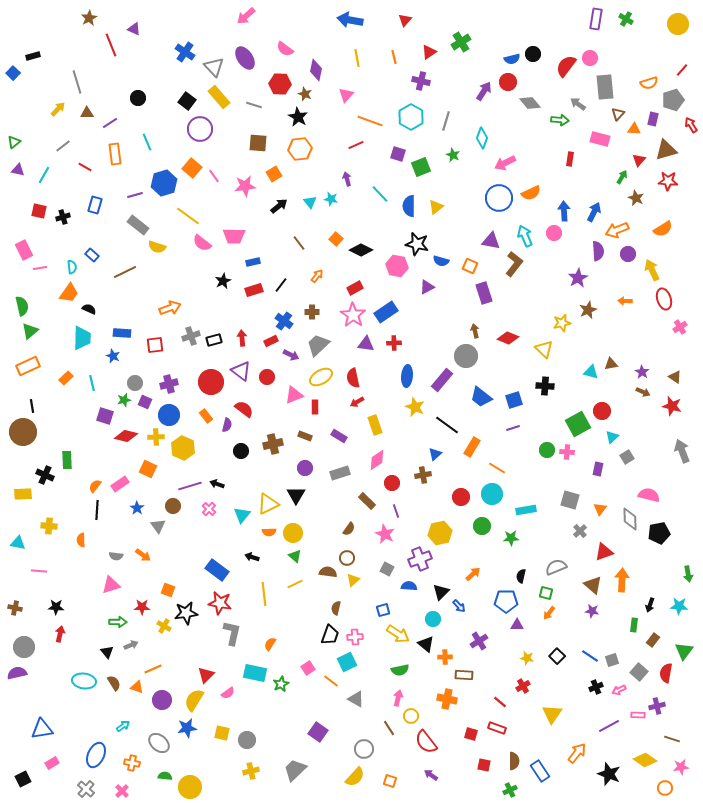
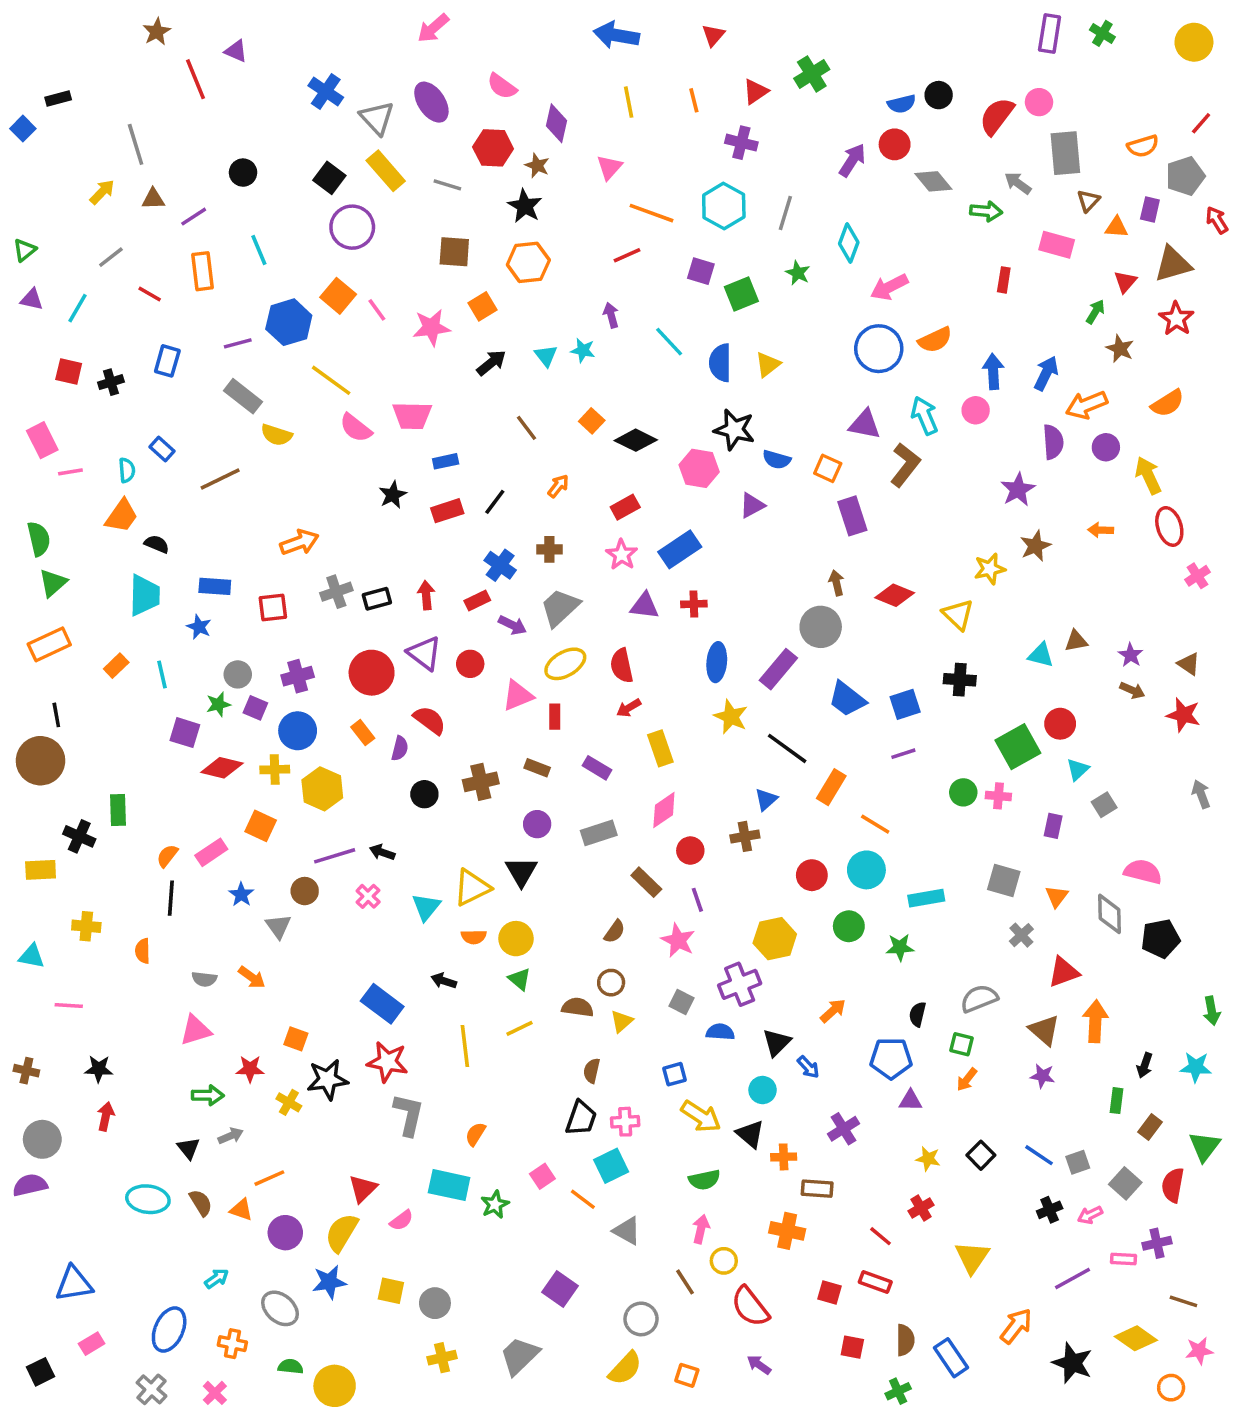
red star: (668, 181) -> (1176, 319), turned 30
pink star: (353, 315) -> (622, 555), size x0.7
gray arrow: (682, 451) -> (1201, 794), size x0.7

